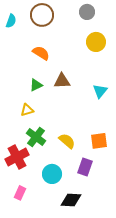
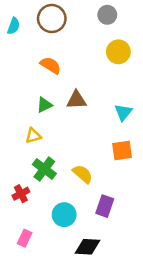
orange square: (99, 141) -> (122, 151), moved
red cross: (17, 157) -> (21, 194), size x0.6

